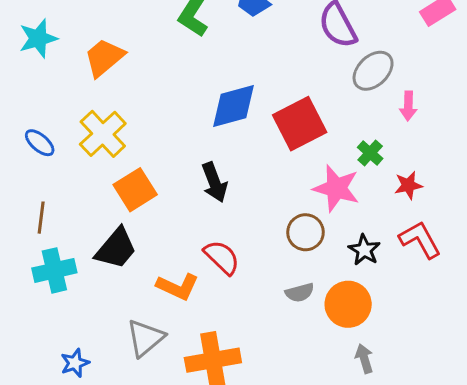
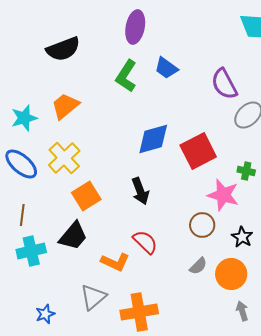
cyan star: (38, 38) -> (24, 118), moved
blue ellipse: (40, 143) -> (21, 164), size x1.6
green cross: (370, 153) -> (246, 171), turned -30
gray semicircle: (300, 293) -> (198, 266), turned -30

